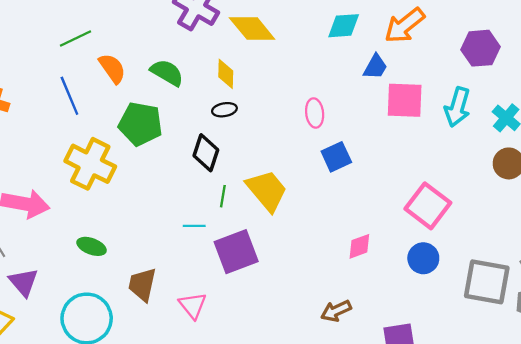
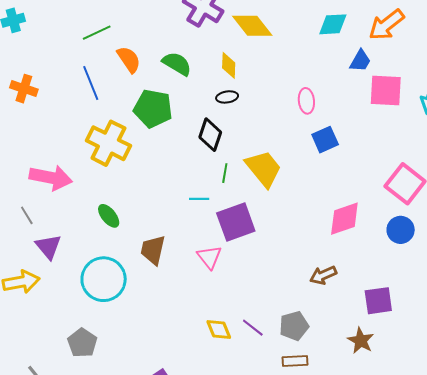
green ellipse: (92, 246) -> (109, 216), turned 30
pink diamond: (359, 246) -> (344, 219), size x1.5
pink triangle: (193, 305) -> (209, 257), moved

